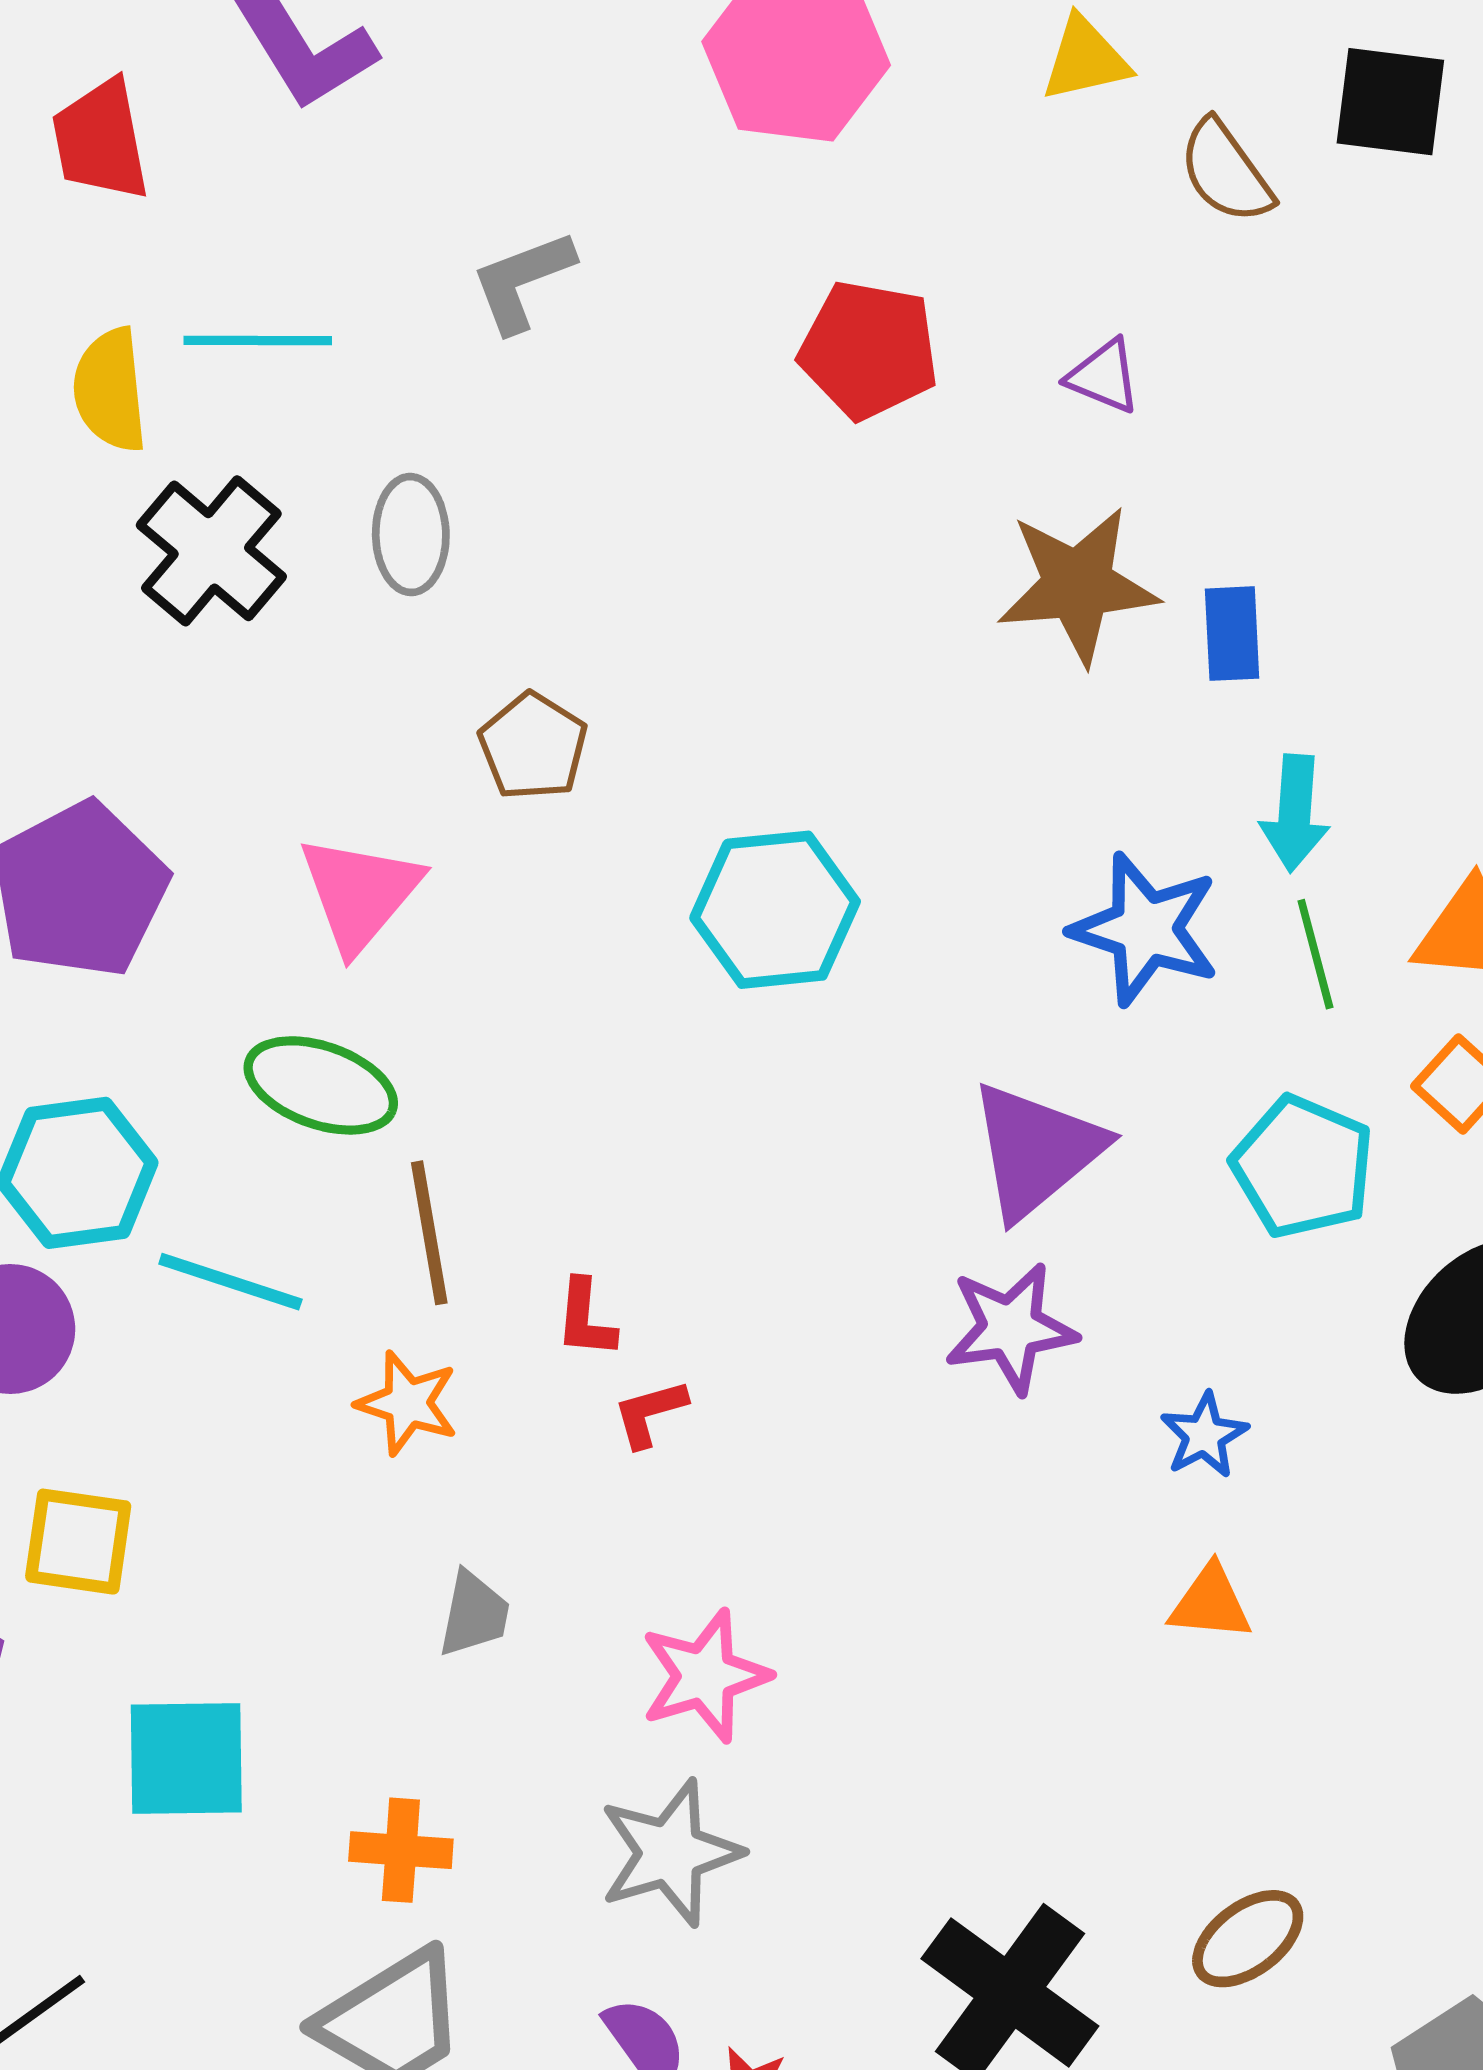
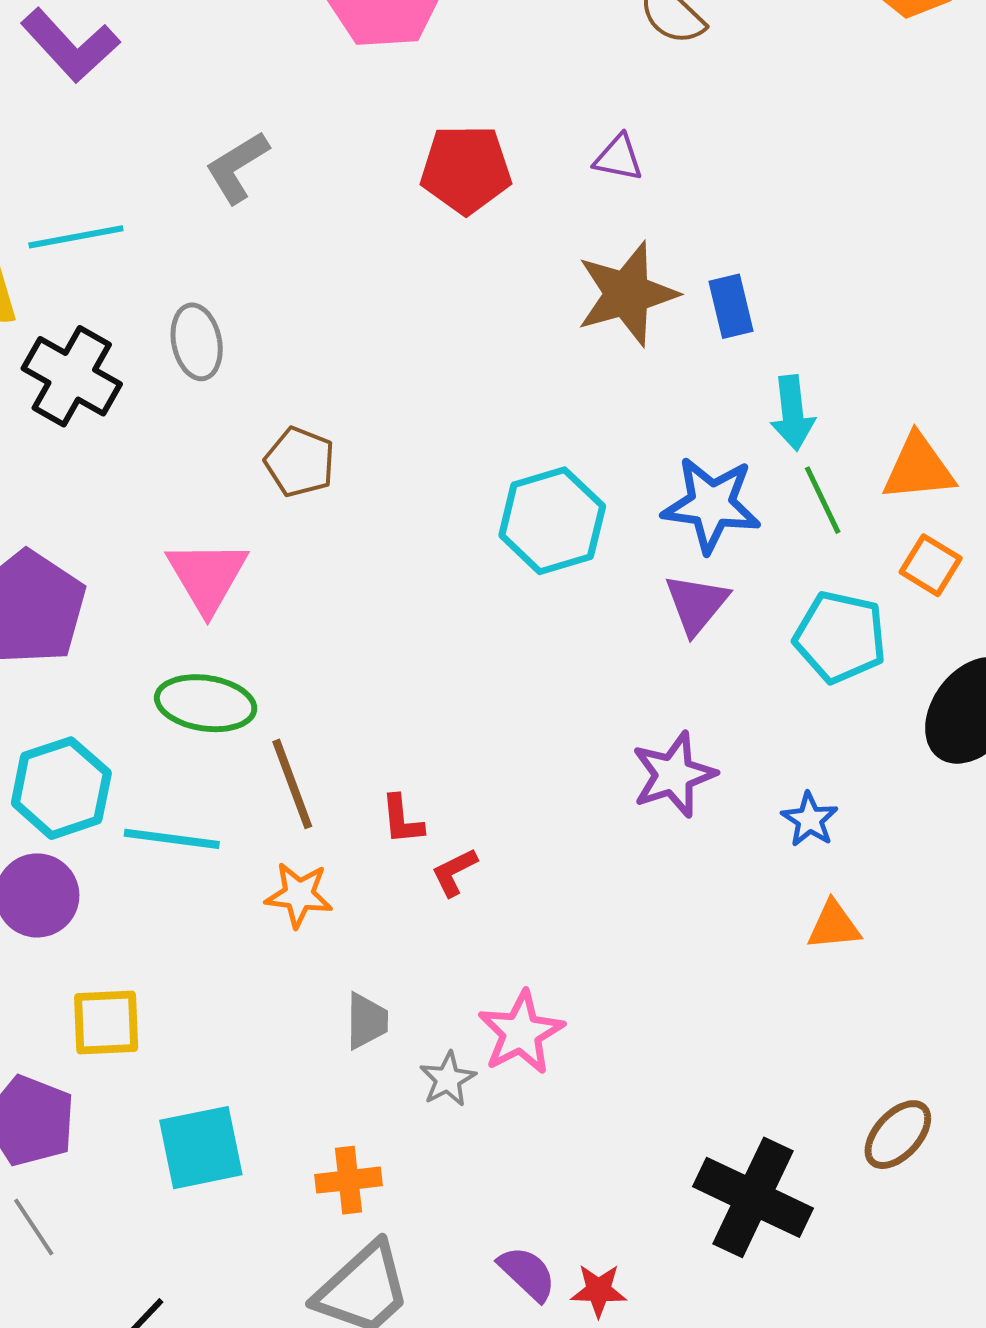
cyan hexagon: (775, 910) -> (552, 521), moved
purple triangle: (1036, 1150) -> (697, 604), moved, size x0.7
gray star: (670, 1853) -> (448, 1079), moved, size x0.6

